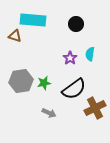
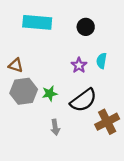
brown triangle: (15, 36) -> (16, 65), moved
gray arrow: (49, 113) -> (55, 127), turned 56

